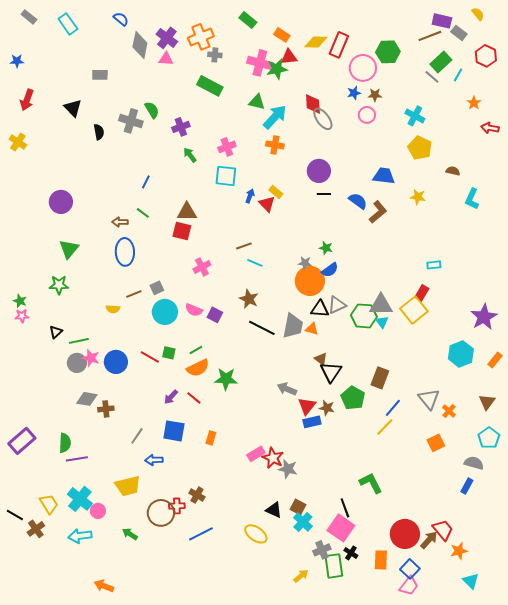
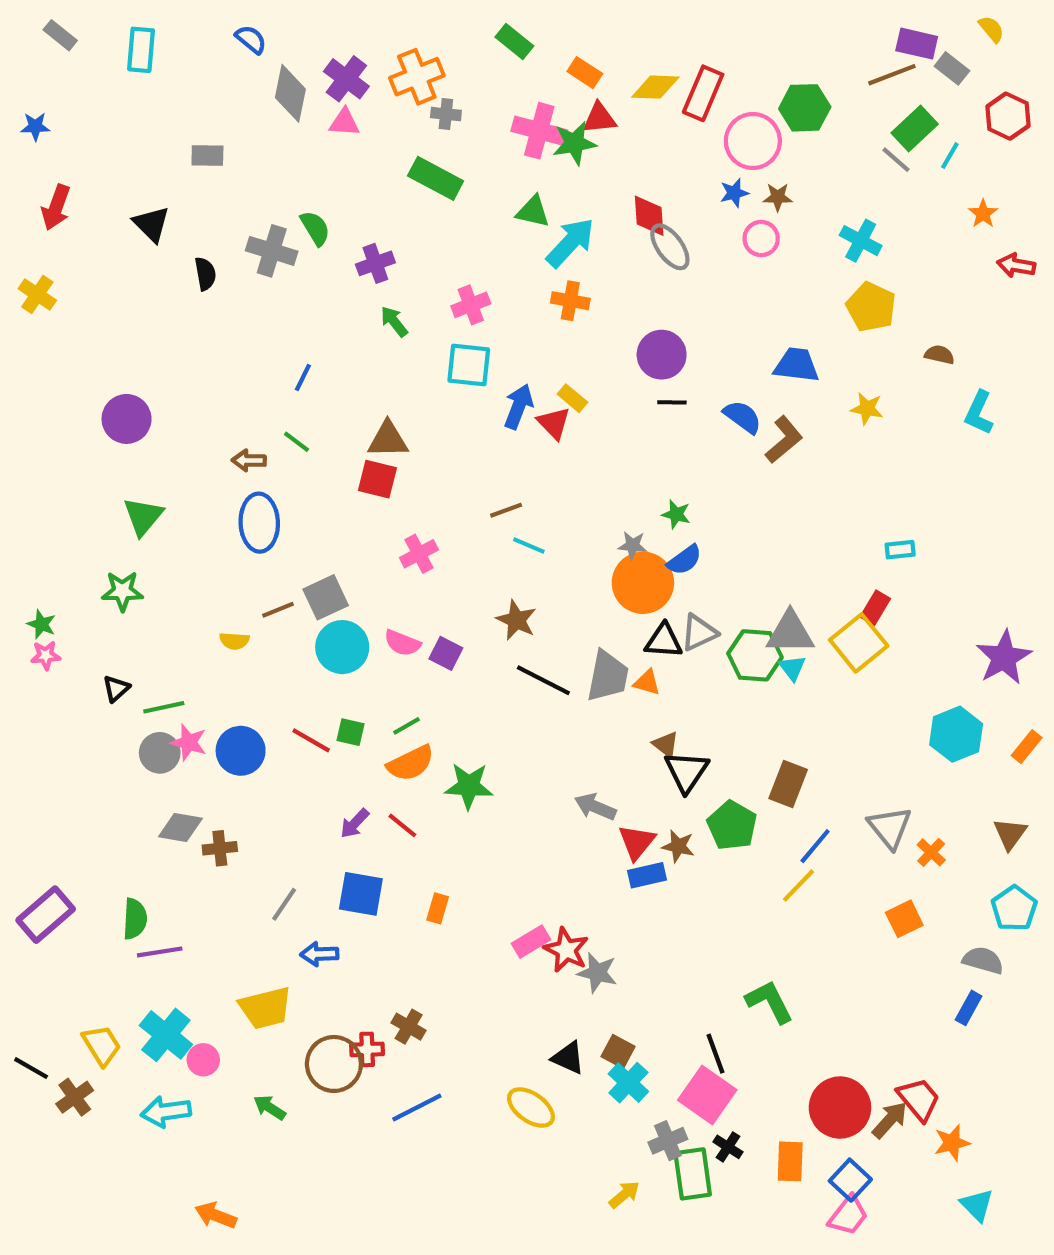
cyan rectangle: (68, 24) -> (141, 50), turned 40
blue arrow: (250, 196) -> (518, 406), size x1.5
gray square: (157, 288) -> (326, 597), size x1.5

